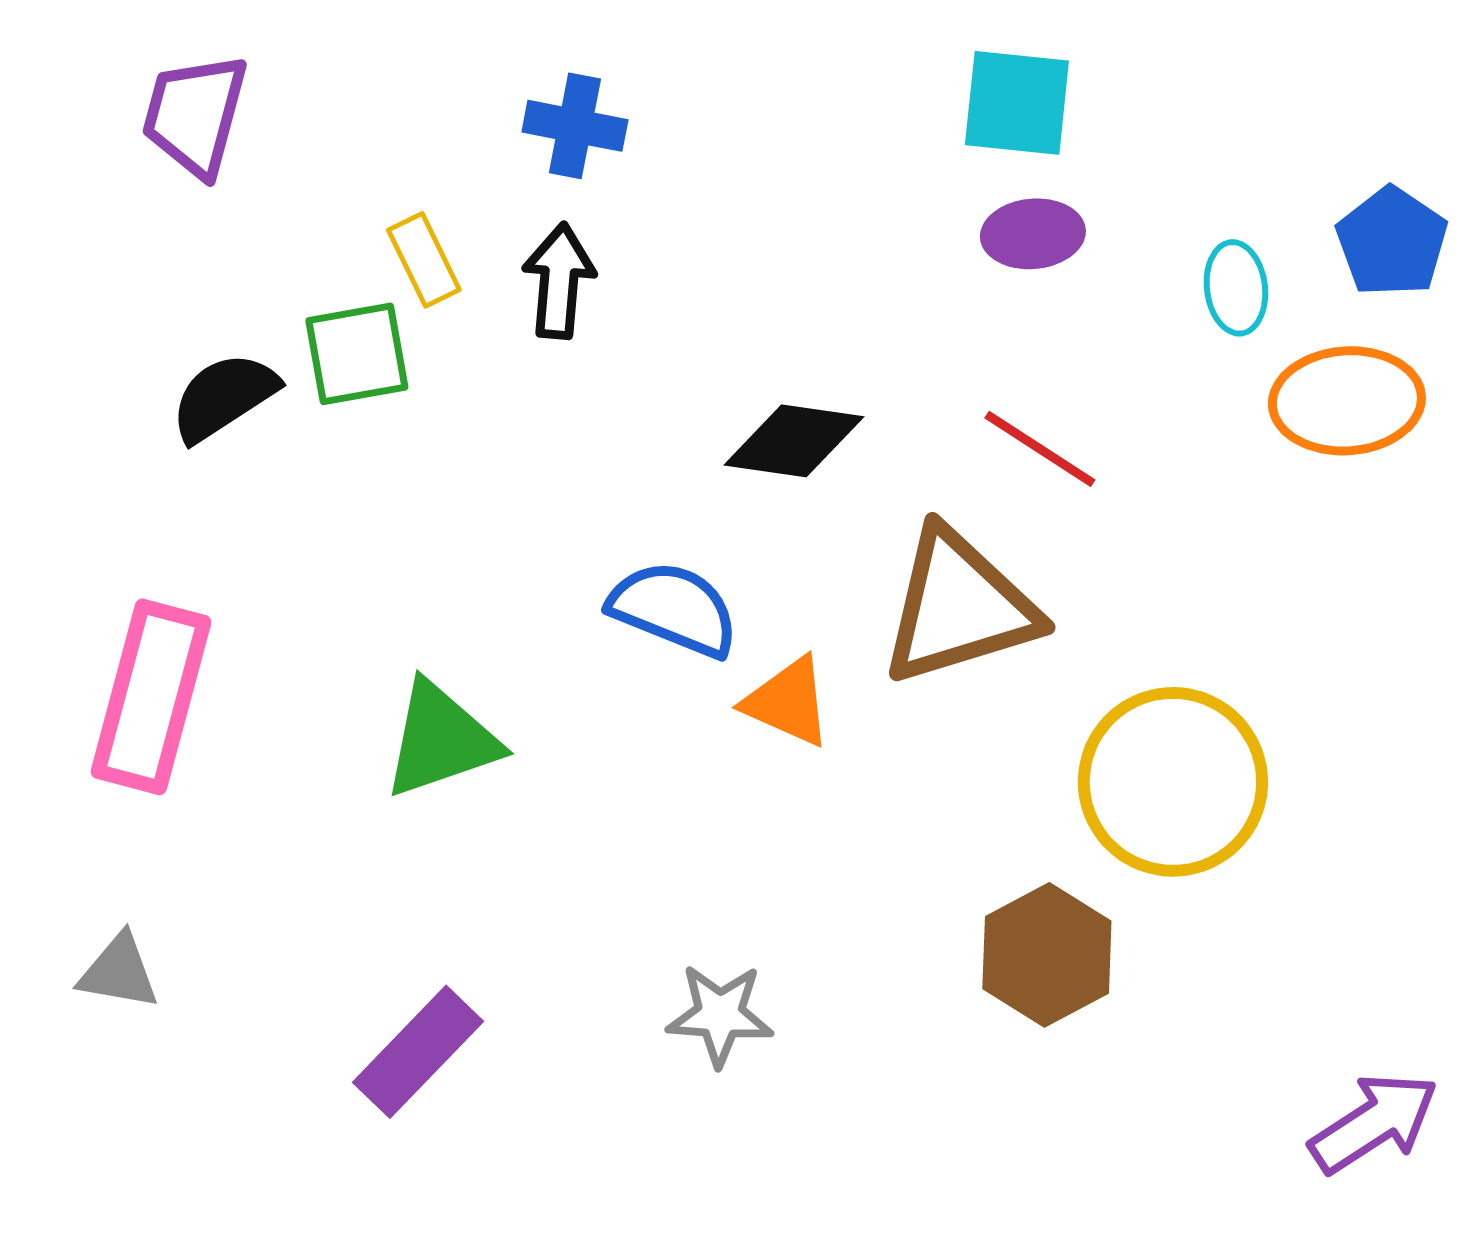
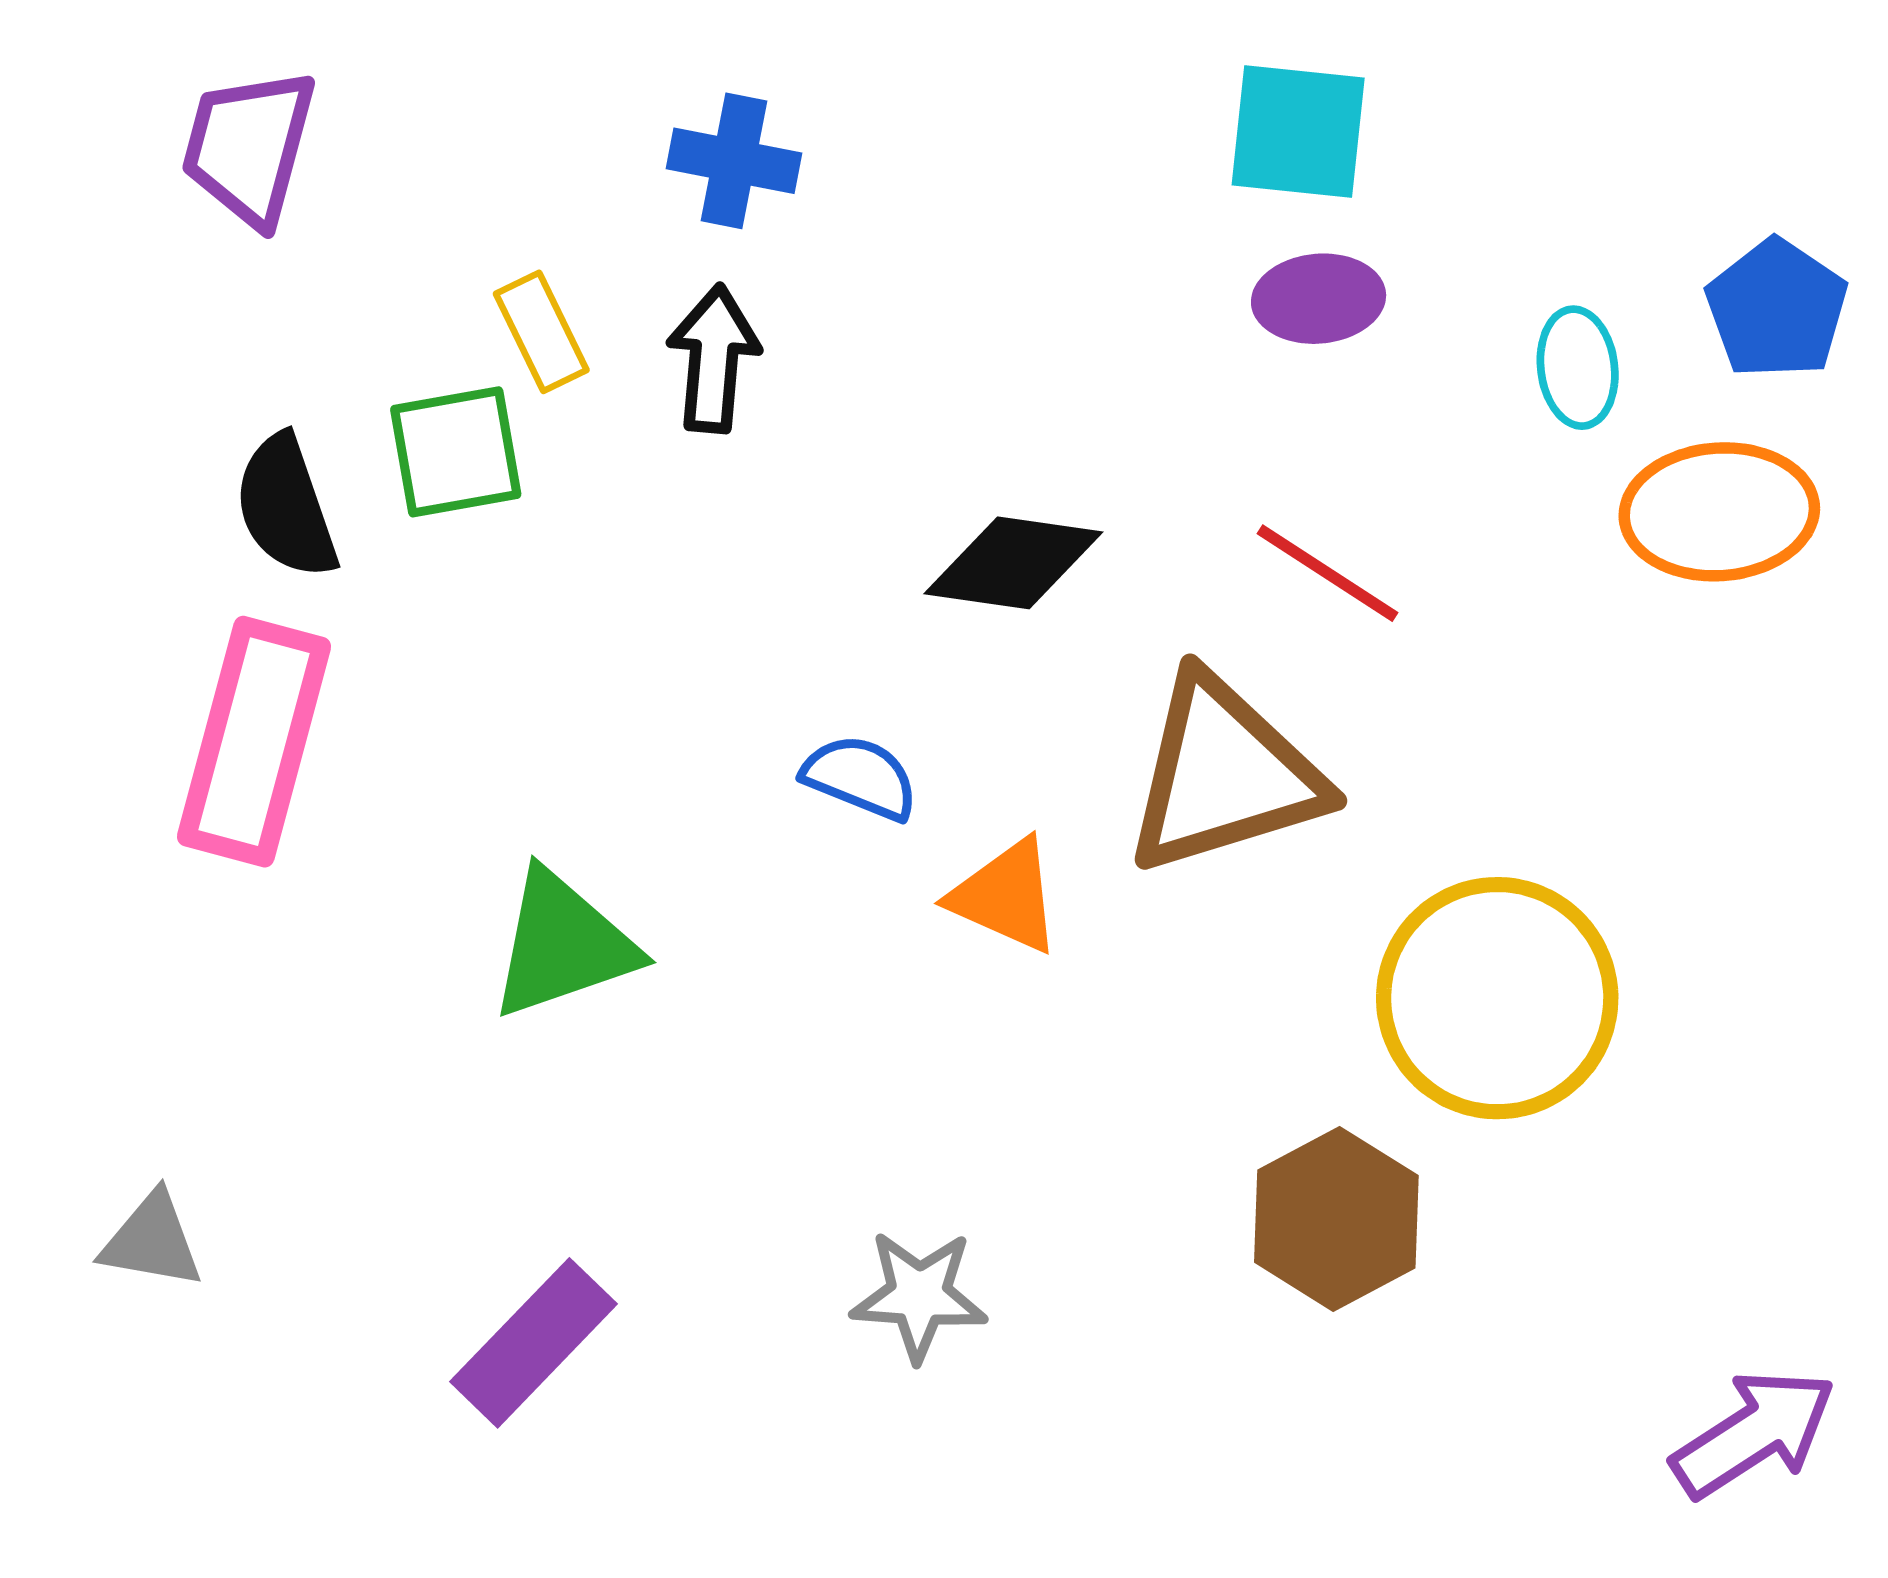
black semicircle: (224, 397) -> (286, 507), turned -76
blue semicircle: (674, 609) -> (860, 777), size x0.7
pink rectangle: (151, 697) -> (254, 742), moved

